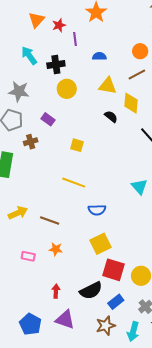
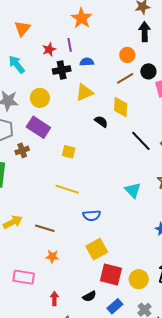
red star: (59, 25) -> (49, 49), moved
purple line: (75, 39) -> (70, 45), moved
black cross: (56, 65) -> (62, 70), moved
yellow triangle: (108, 86) -> (85, 92), moved, turned -30
yellow circle: (67, 89) -> (40, 98), moved
purple rectangle: (48, 119) -> (38, 127), size x1.6
pink rectangle: (28, 256) -> (24, 277), moved, size x1.5
black semicircle: (91, 291) -> (89, 296), size x0.6

